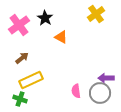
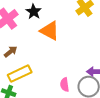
orange triangle: (61, 37) -> (50, 31), size x1.5

